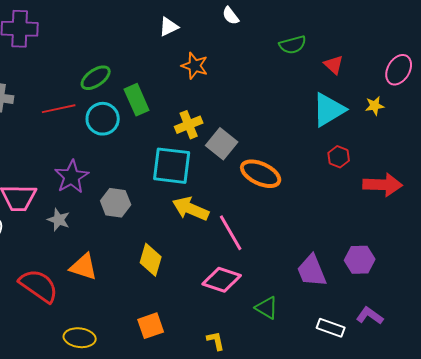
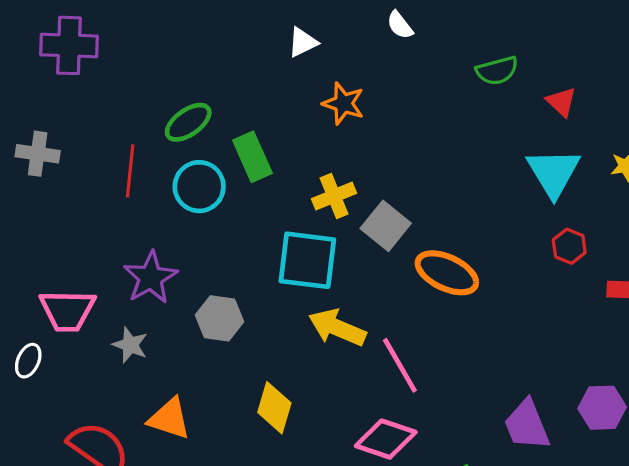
red line: (59, 109) -> (130, 171), turned -72
cyan triangle: (329, 110) -> (554, 172), turned -30

